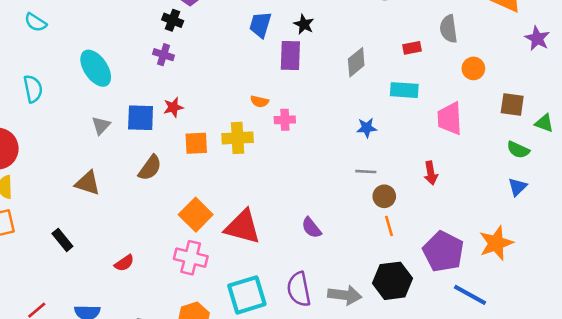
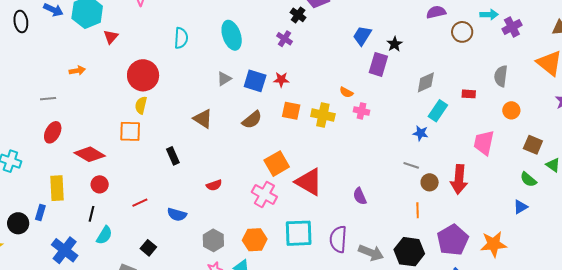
red rectangle: (412, 48) -> (469, 94), moved
cyan rectangle: (404, 90) -> (438, 111), moved, turned -75
red arrow: (431, 173) -> (459, 179), size x1.6
brown circle: (384, 196) -> (430, 182), moved

